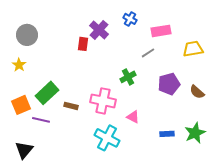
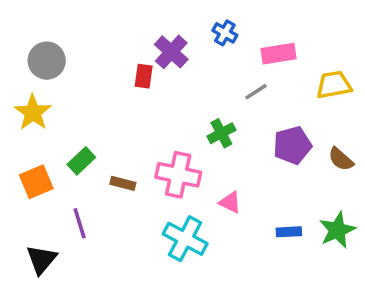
yellow star: (19, 65) -> (33, 112), size x1.5
green rectangle: (47, 93) -> (81, 161), size x0.7
purple line: (41, 120) -> (80, 223), moved, turned 60

